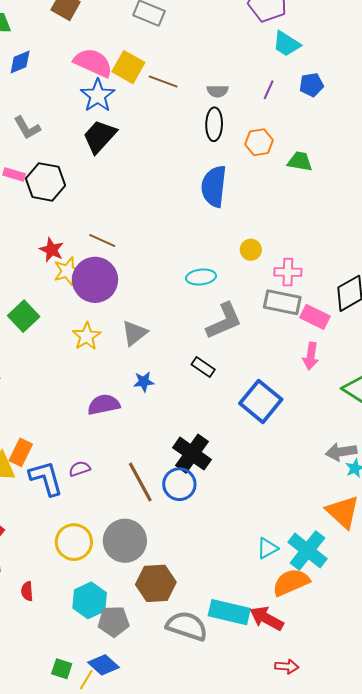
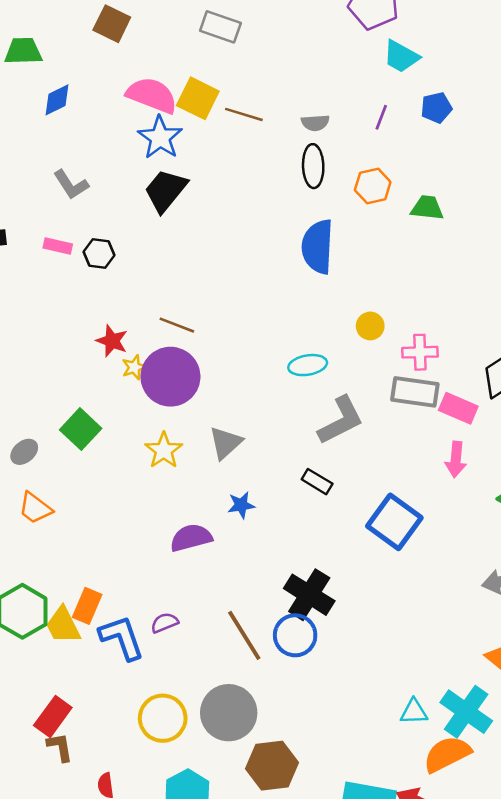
black hexagon: (46, 182) -> (99, 253), size x0.6
yellow star: (68, 271) -> (134, 367), size x0.7
cyan triangle: (267, 548) -> (414, 712), turned 30

